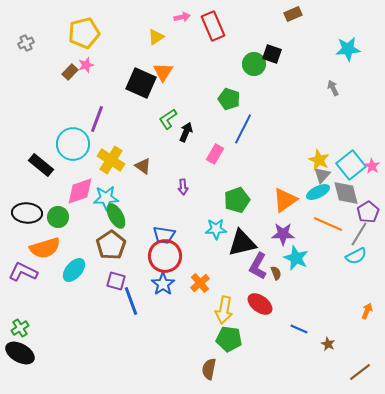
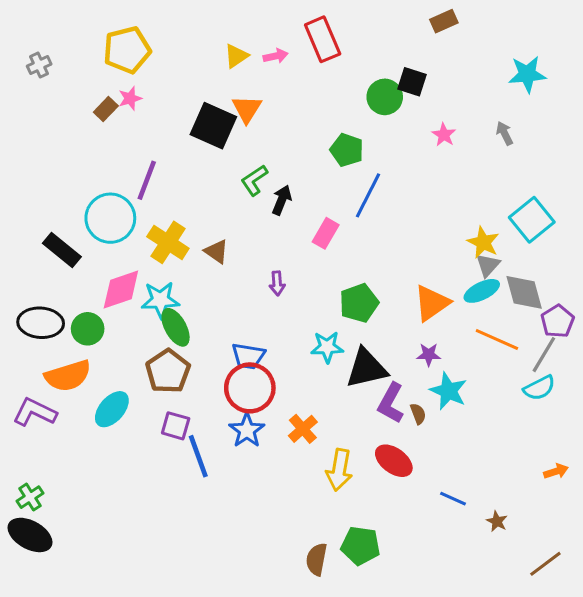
pink arrow: (182, 17) -> (276, 56), moved
cyan square: (351, 165) -> (532, 220), moved
pink star: (372, 166) -> (444, 135), moved
purple star: (283, 234) -> (429, 355), size x0.7
orange arrow: (367, 311) -> (556, 471), turned 49
green pentagon: (229, 339) -> (360, 546), moved

